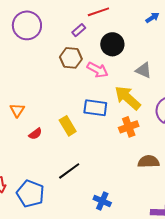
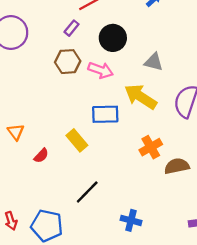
orange cross: (129, 127) -> (151, 147), moved

